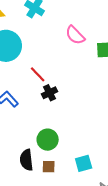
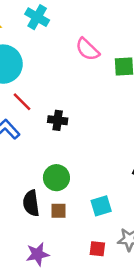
red line: (38, 74) -> (22, 102), moved
black cross: (49, 93) -> (58, 120), turned 35

